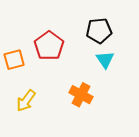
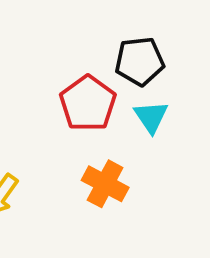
red pentagon: (49, 46) -> (88, 103), moved

